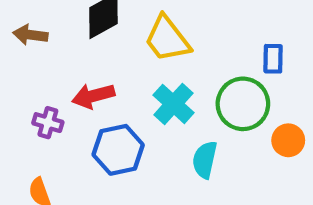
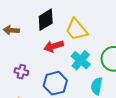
red arrow: (93, 96) -> (54, 46), moved

